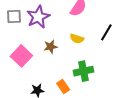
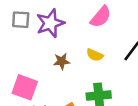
pink square: (21, 56) -> (25, 87), moved, turned -30

